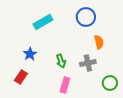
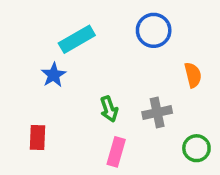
orange semicircle: (99, 42) -> (193, 75), moved
blue star: (30, 54) -> (54, 75), moved
red rectangle: (21, 77) -> (38, 138), turned -32

